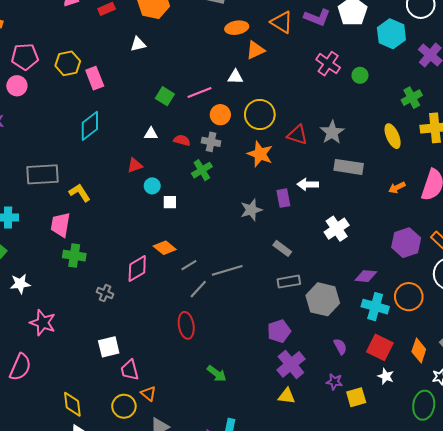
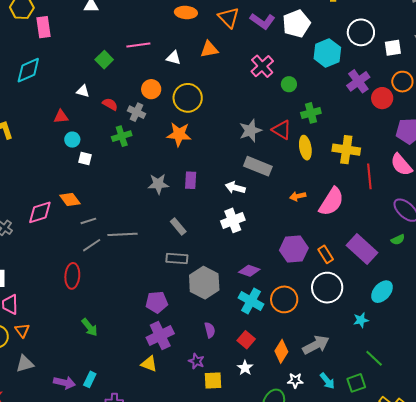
orange triangle: (255, 50) -> (209, 49), moved
pink line: (200, 93) -> (138, 45), moved
green cross: (412, 98) -> (311, 113), moved
red triangle: (297, 135) -> (282, 130), moved
orange star: (260, 154) -> (179, 134), turned -30
white arrow: (308, 184) -> (235, 188), moved
red square: (380, 347) -> (246, 340), size x0.7

